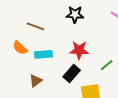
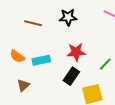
brown line: (35, 26) -> (33, 23), moved
brown triangle: (36, 81) -> (23, 85), moved

